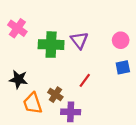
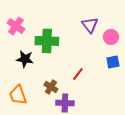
purple triangle: (79, 40) -> (90, 25), moved
black star: (18, 79) -> (25, 59), moved
orange trapezoid: (33, 103) -> (18, 95), moved

